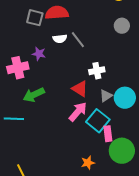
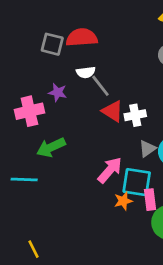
gray line: (78, 40) -> (100, 86), moved
red triangle: (80, 89) -> (113, 111), moved
cyan square: (98, 121) -> (137, 182), turned -30
orange star: (88, 163) -> (123, 201), moved

